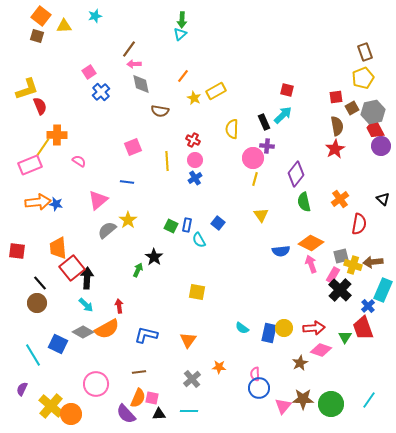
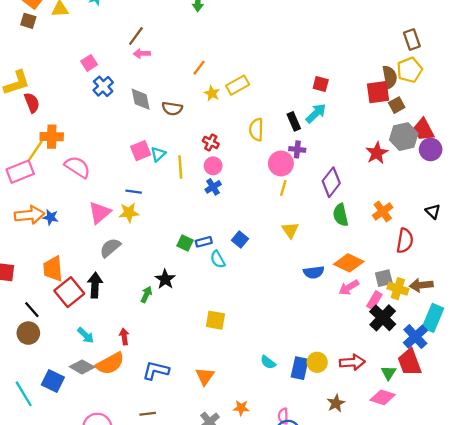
cyan triangle: (180, 34) -> (158, 154), moved
gray diamond: (141, 84) -> (141, 99), moved
red square: (336, 97) -> (378, 92), size x1.5
gray hexagon: (373, 112) -> (404, 137), moved
brown semicircle: (337, 126) -> (390, 77), moved
pink semicircle: (79, 161) -> (77, 167), size x1.6
yellow star: (128, 220) -> (129, 213), moved, turned 30
blue rectangle: (187, 225) -> (204, 242), turned 64
pink arrow: (311, 264) -> (349, 287), turned -102
black arrow: (87, 278) -> (95, 285), moved
blue cross: (368, 306) -> (415, 337), size x1.5
pink diamond: (321, 350) -> (383, 397), moved

